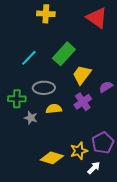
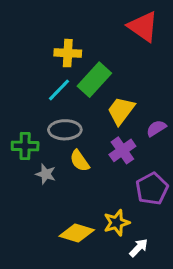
yellow cross: (46, 14) -> (68, 53), moved
cyan line: (29, 58) -> (59, 90), moved
yellow semicircle: (54, 109) -> (80, 161), turned -119
purple pentagon: (103, 143) -> (152, 189), moved

